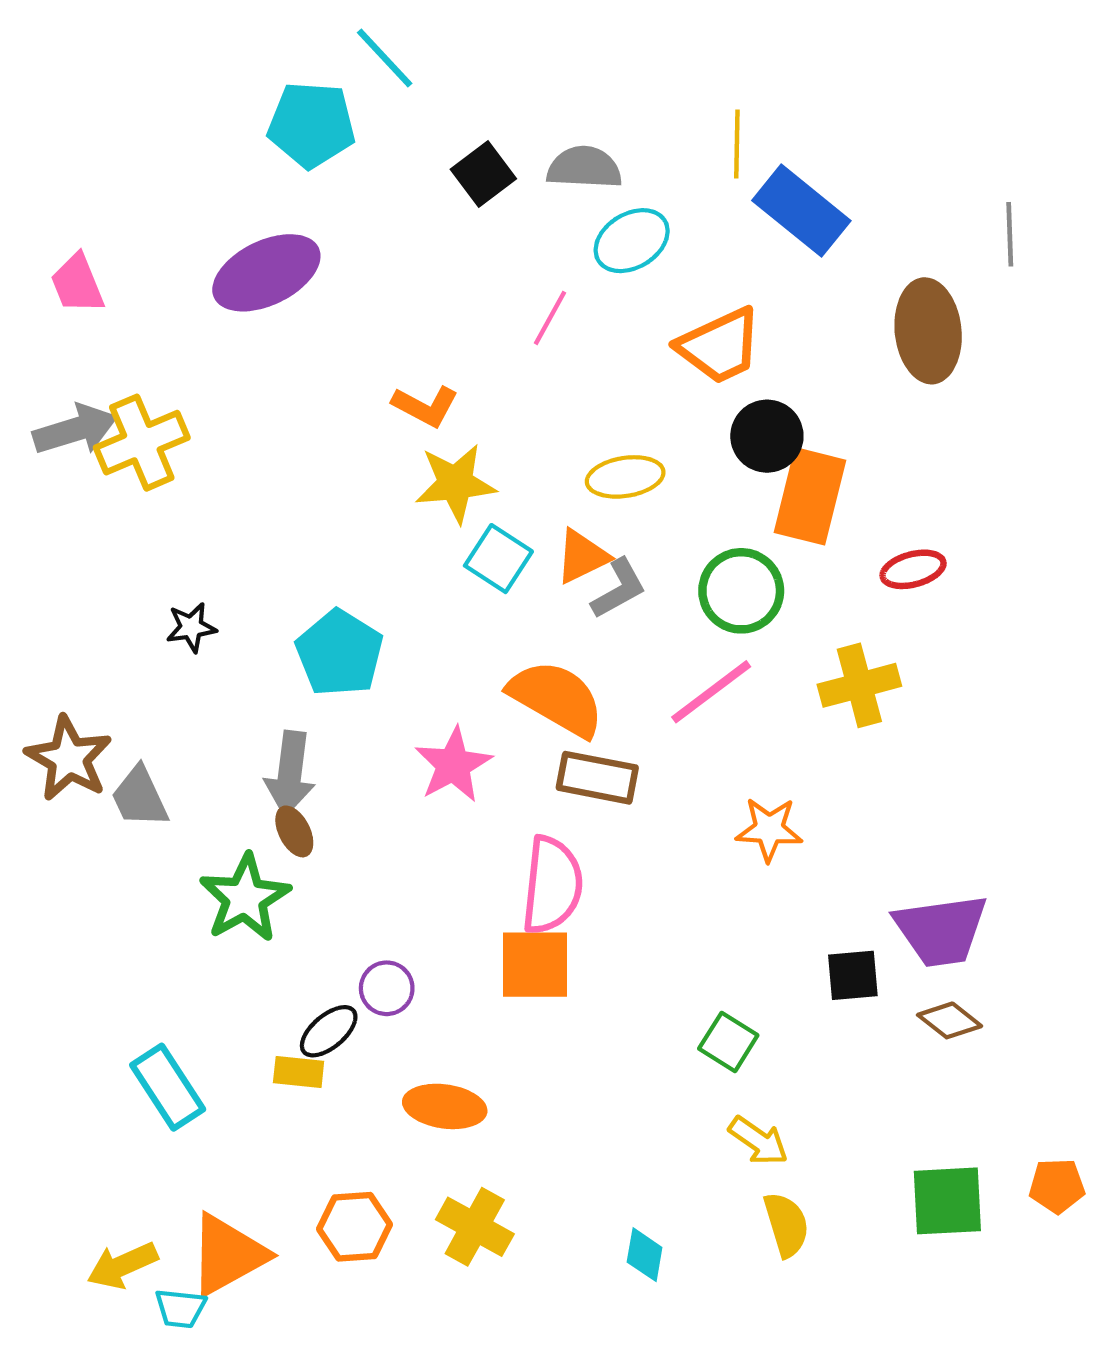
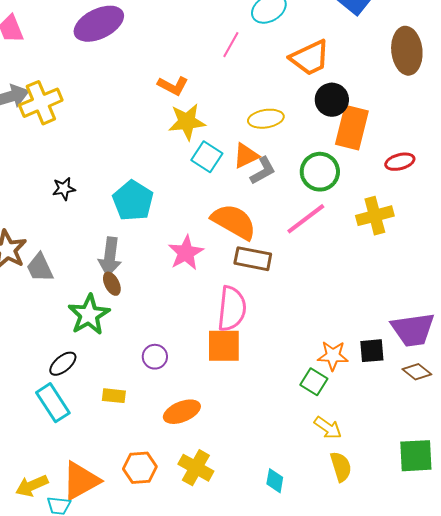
orange star: (769, 829) -> (333, 356), moved
black ellipse: (329, 1031) -> (63, 364), moved
orange ellipse: (445, 1106) -> (182, 412), turned -30

